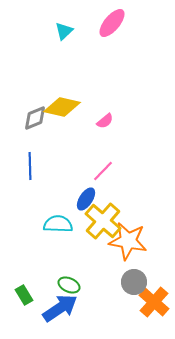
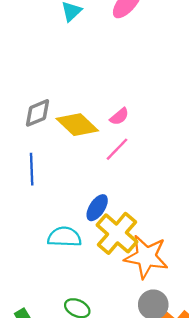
yellow diamond: (62, 107) -> (77, 125), moved, turned 30
pink line: (103, 171) -> (117, 149), moved

